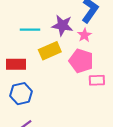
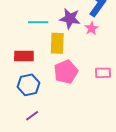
yellow rectangle: (50, 51) -> (57, 43), turned -65
pink pentagon: (81, 61) -> (66, 72), moved, turned 30

